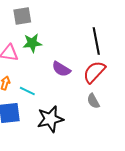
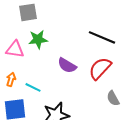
black line: (96, 41) -> (102, 37), turned -56
gray semicircle: (93, 101) -> (113, 98), moved

